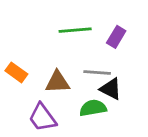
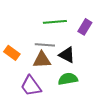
gray line: (97, 72) -> (45, 45), moved
black triangle: (111, 89) -> (67, 55), moved

